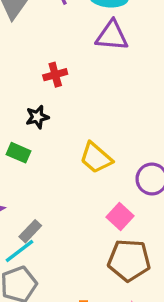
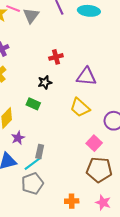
purple triangle: (112, 36) -> (86, 77), moved
gray rectangle: (30, 231) -> (40, 151), turned -32

